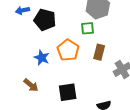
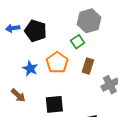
blue arrow: (22, 10) -> (13, 28), moved
green square: (87, 28) -> (78, 42), turned -32

